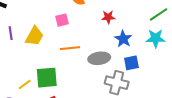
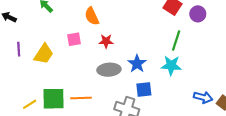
green line: (159, 14) -> (176, 41), turned -42
red star: (108, 17) -> (106, 41), moved
orange line: (70, 48) -> (81, 98), moved
gray ellipse: (99, 58) -> (109, 70), moved

